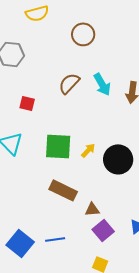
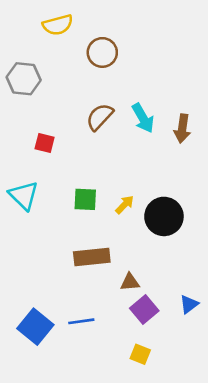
brown circle: (83, 34) -> (102, 52), moved
green square: (58, 146) -> (85, 199), size x0.7
brown rectangle: (63, 190) -> (92, 257), turned -32

